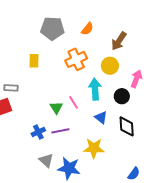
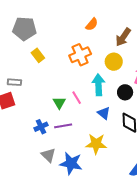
gray pentagon: (52, 28) -> (24, 29), moved
yellow rectangle: (34, 61) -> (38, 55), turned -40

